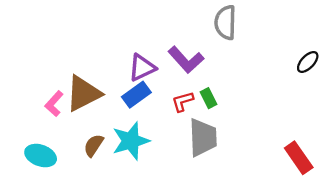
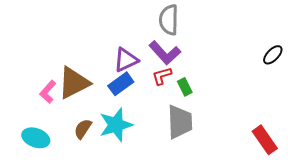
gray semicircle: (225, 23) -> (169, 20), moved
red L-shape: (183, 101) -> (162, 76), moved

